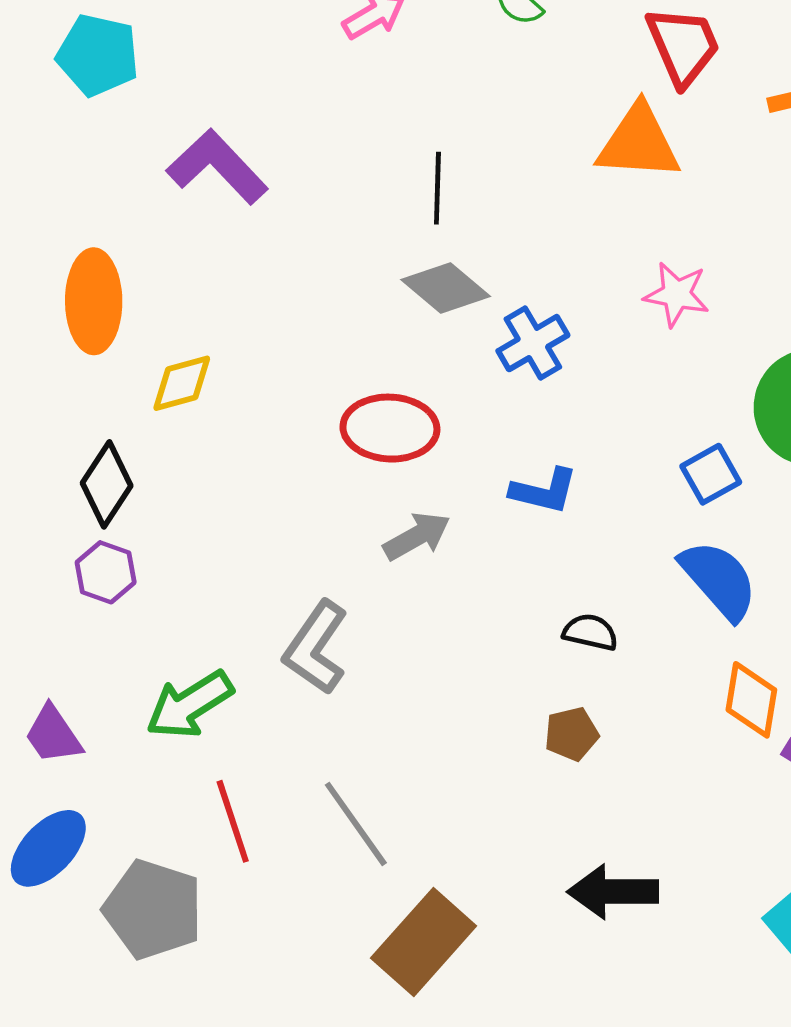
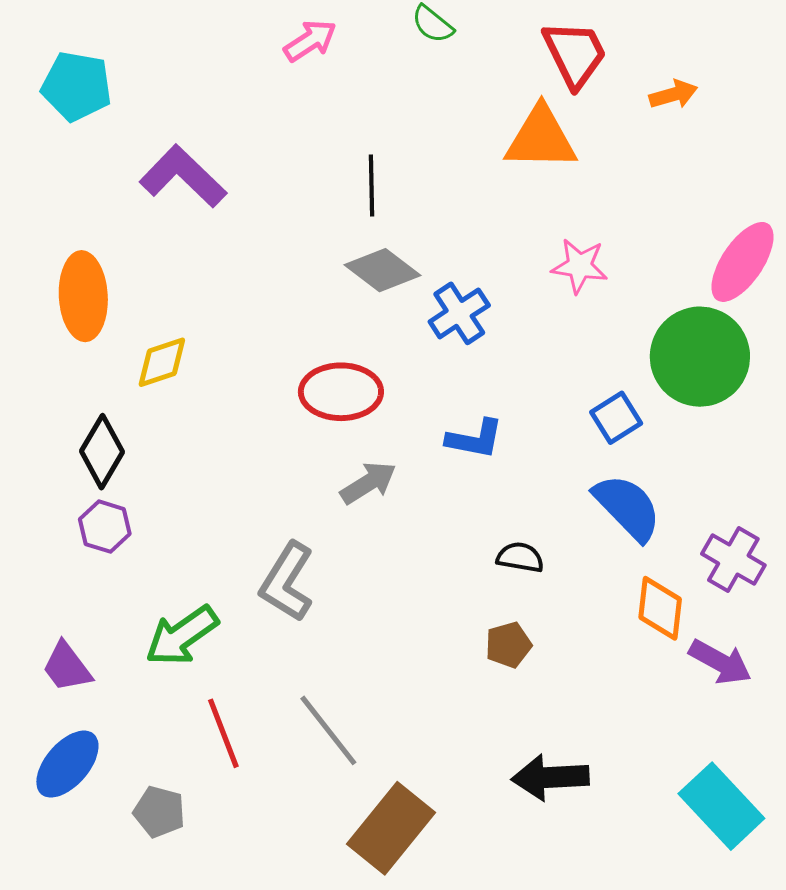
gray pentagon: (153, 909) -> (159, 812), size x0.6

